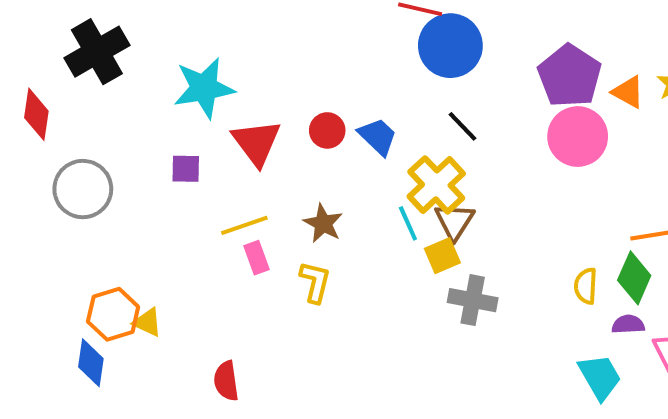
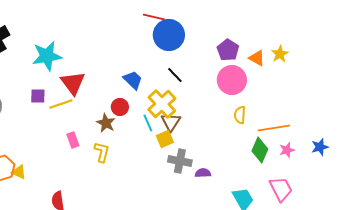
purple pentagon: (570, 76) -> (228, 50), size x0.7
red circle: (327, 130) -> (120, 107), moved
yellow line: (244, 225) -> (61, 104), moved
yellow semicircle: (586, 286) -> (240, 115), moved
purple semicircle: (628, 324) -> (203, 173), moved

